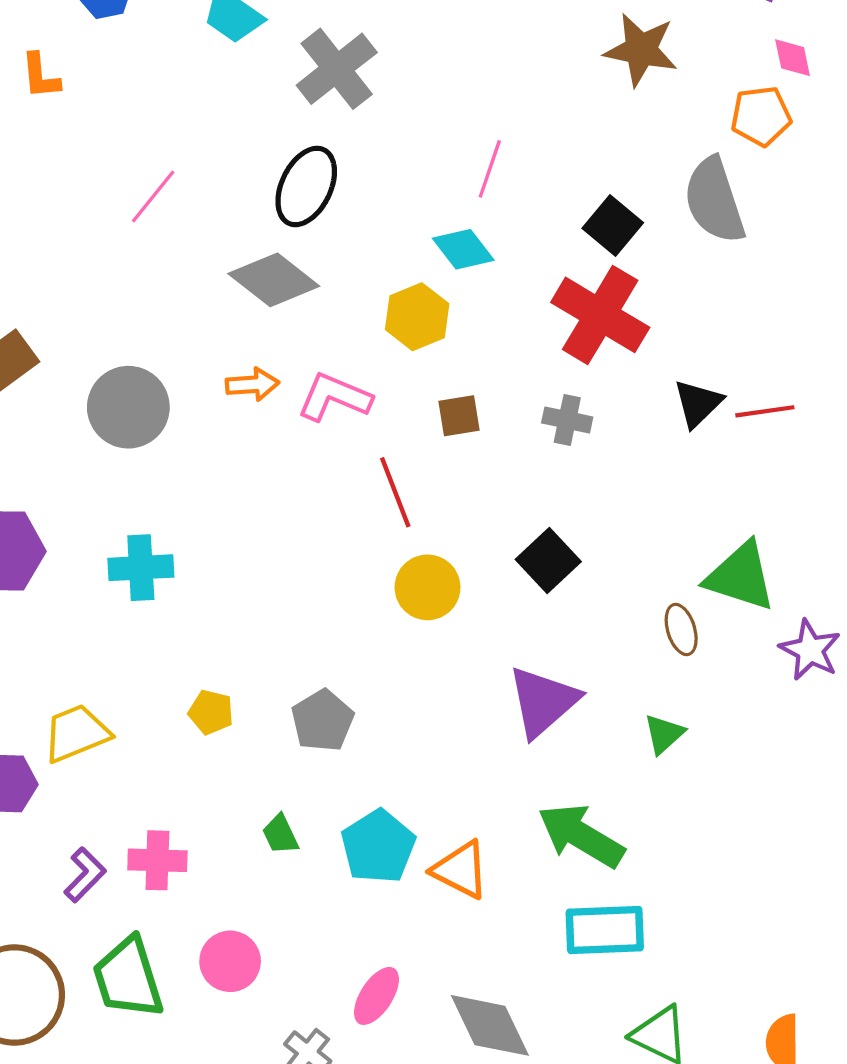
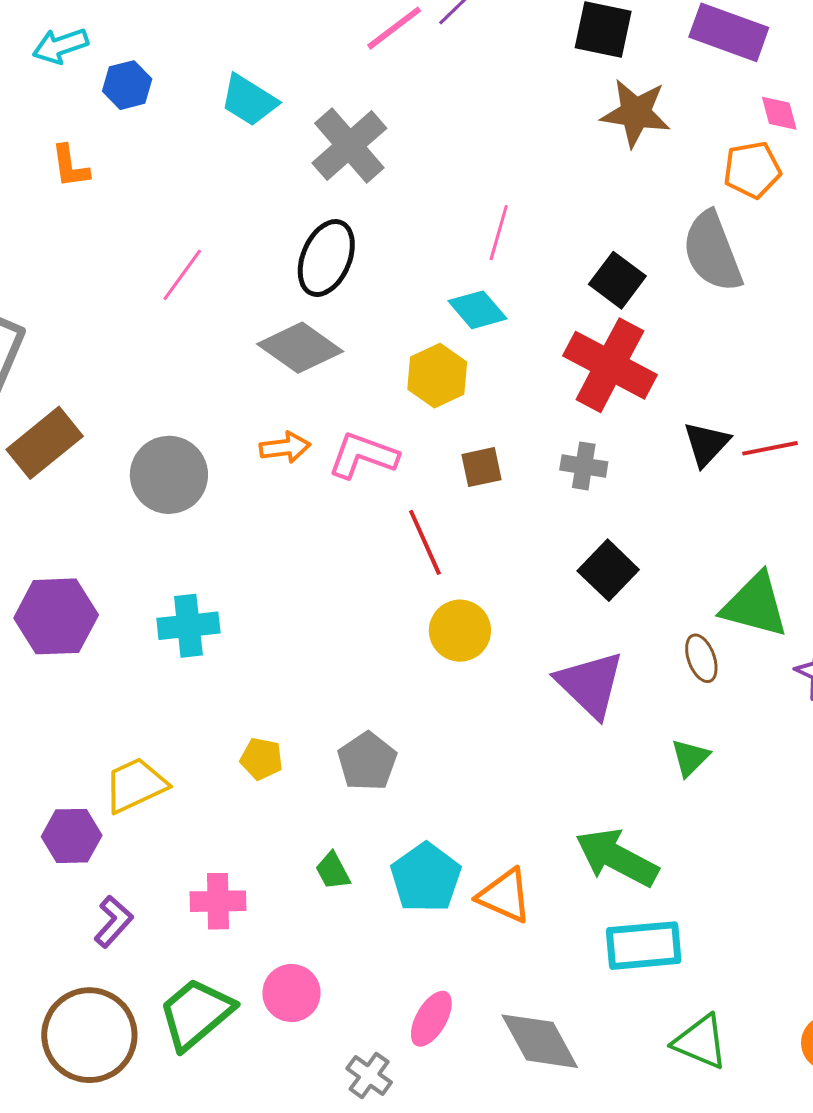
black square: (548, 560) -> (608, 570), moved
purple triangle: (543, 702) -> (590, 684), moved, turned -32
purple L-shape: (85, 875) -> (113, 922), moved
green trapezoid: (128, 978) -> (196, 1014), turned 70

